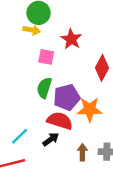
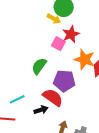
red star: (71, 39) -> (71, 34), moved
green semicircle: (44, 88) -> (39, 66), moved
orange star: (90, 109) -> (84, 59), moved

